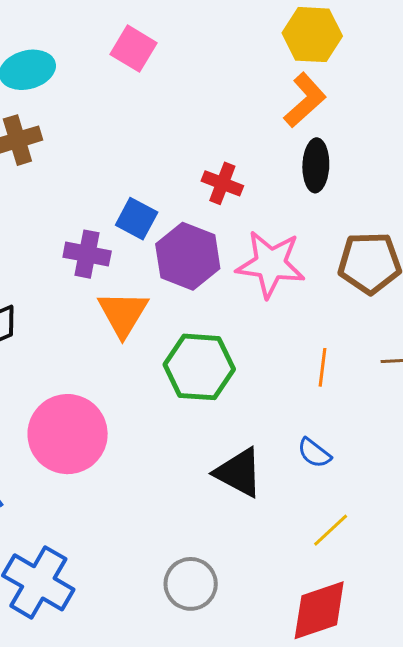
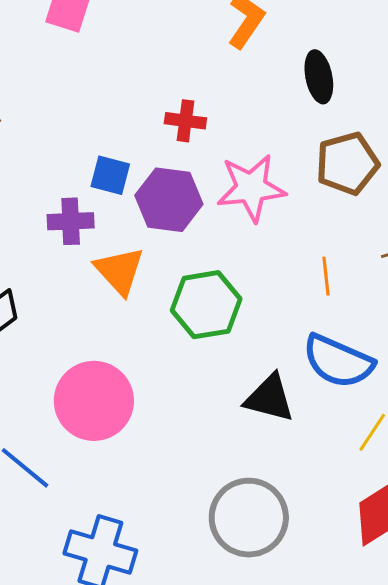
black ellipse: (316, 165) -> (319, 77), moved
blue semicircle: (314, 453) -> (338, 361), size x2.0
gray circle: (191, 584) -> (249, 518), size x1.5

